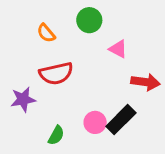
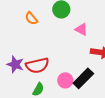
red semicircle: (56, 73) -> (37, 65), moved
purple star: (23, 99) -> (15, 64), turned 30

